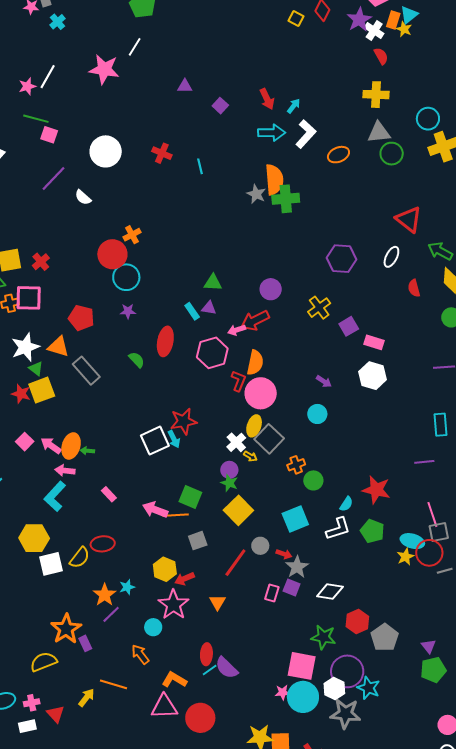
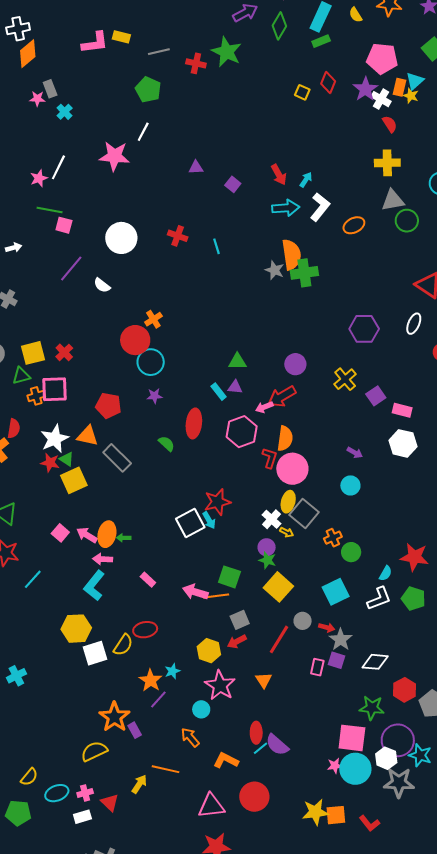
red star: (21, 394) -> (50, 463), moved
red arrow: (185, 579) -> (237, 642), moved
pink triangle: (164, 707) -> (211, 806), moved

